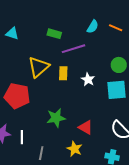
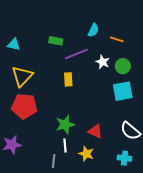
orange line: (116, 28) -> (117, 39), moved
yellow triangle: (39, 67) -> (22, 76), moved
white star: (88, 79) -> (103, 62), moved
white line: (22, 137) -> (65, 146), moved

